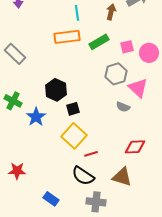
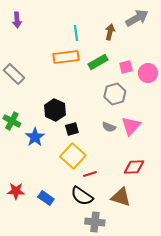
pink triangle: (138, 88) -> (131, 126), moved, turned 30
gray semicircle: (123, 107) -> (109, 127), moved
blue rectangle: (51, 199) -> (46, 198), moved

